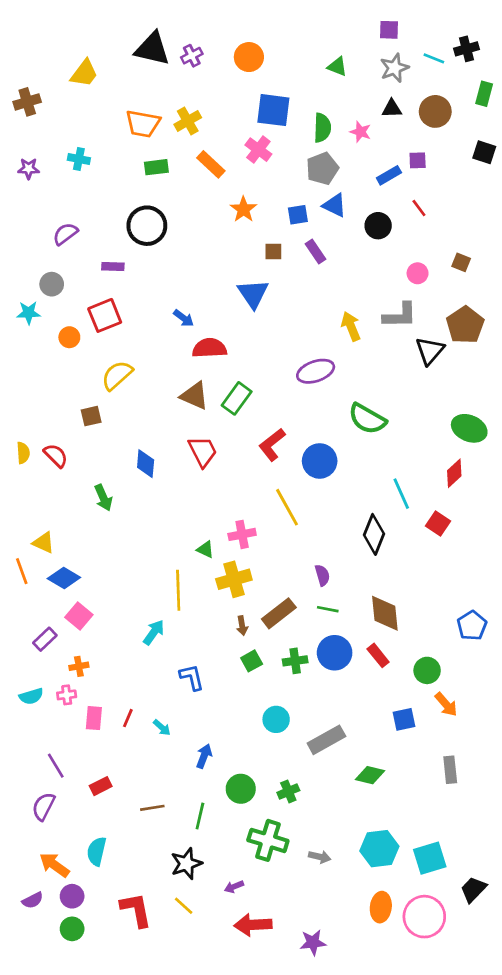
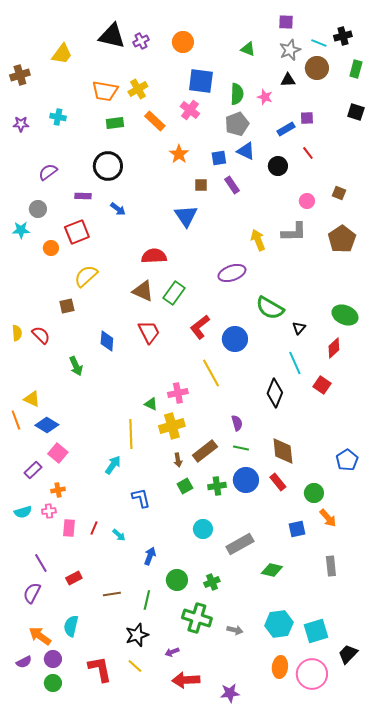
brown circle: (435, 111) -> (317, 68), moved
blue arrow: (184, 318) -> (118, 209), moved
black triangle: (430, 351) -> (299, 328), moved, size x0.6

